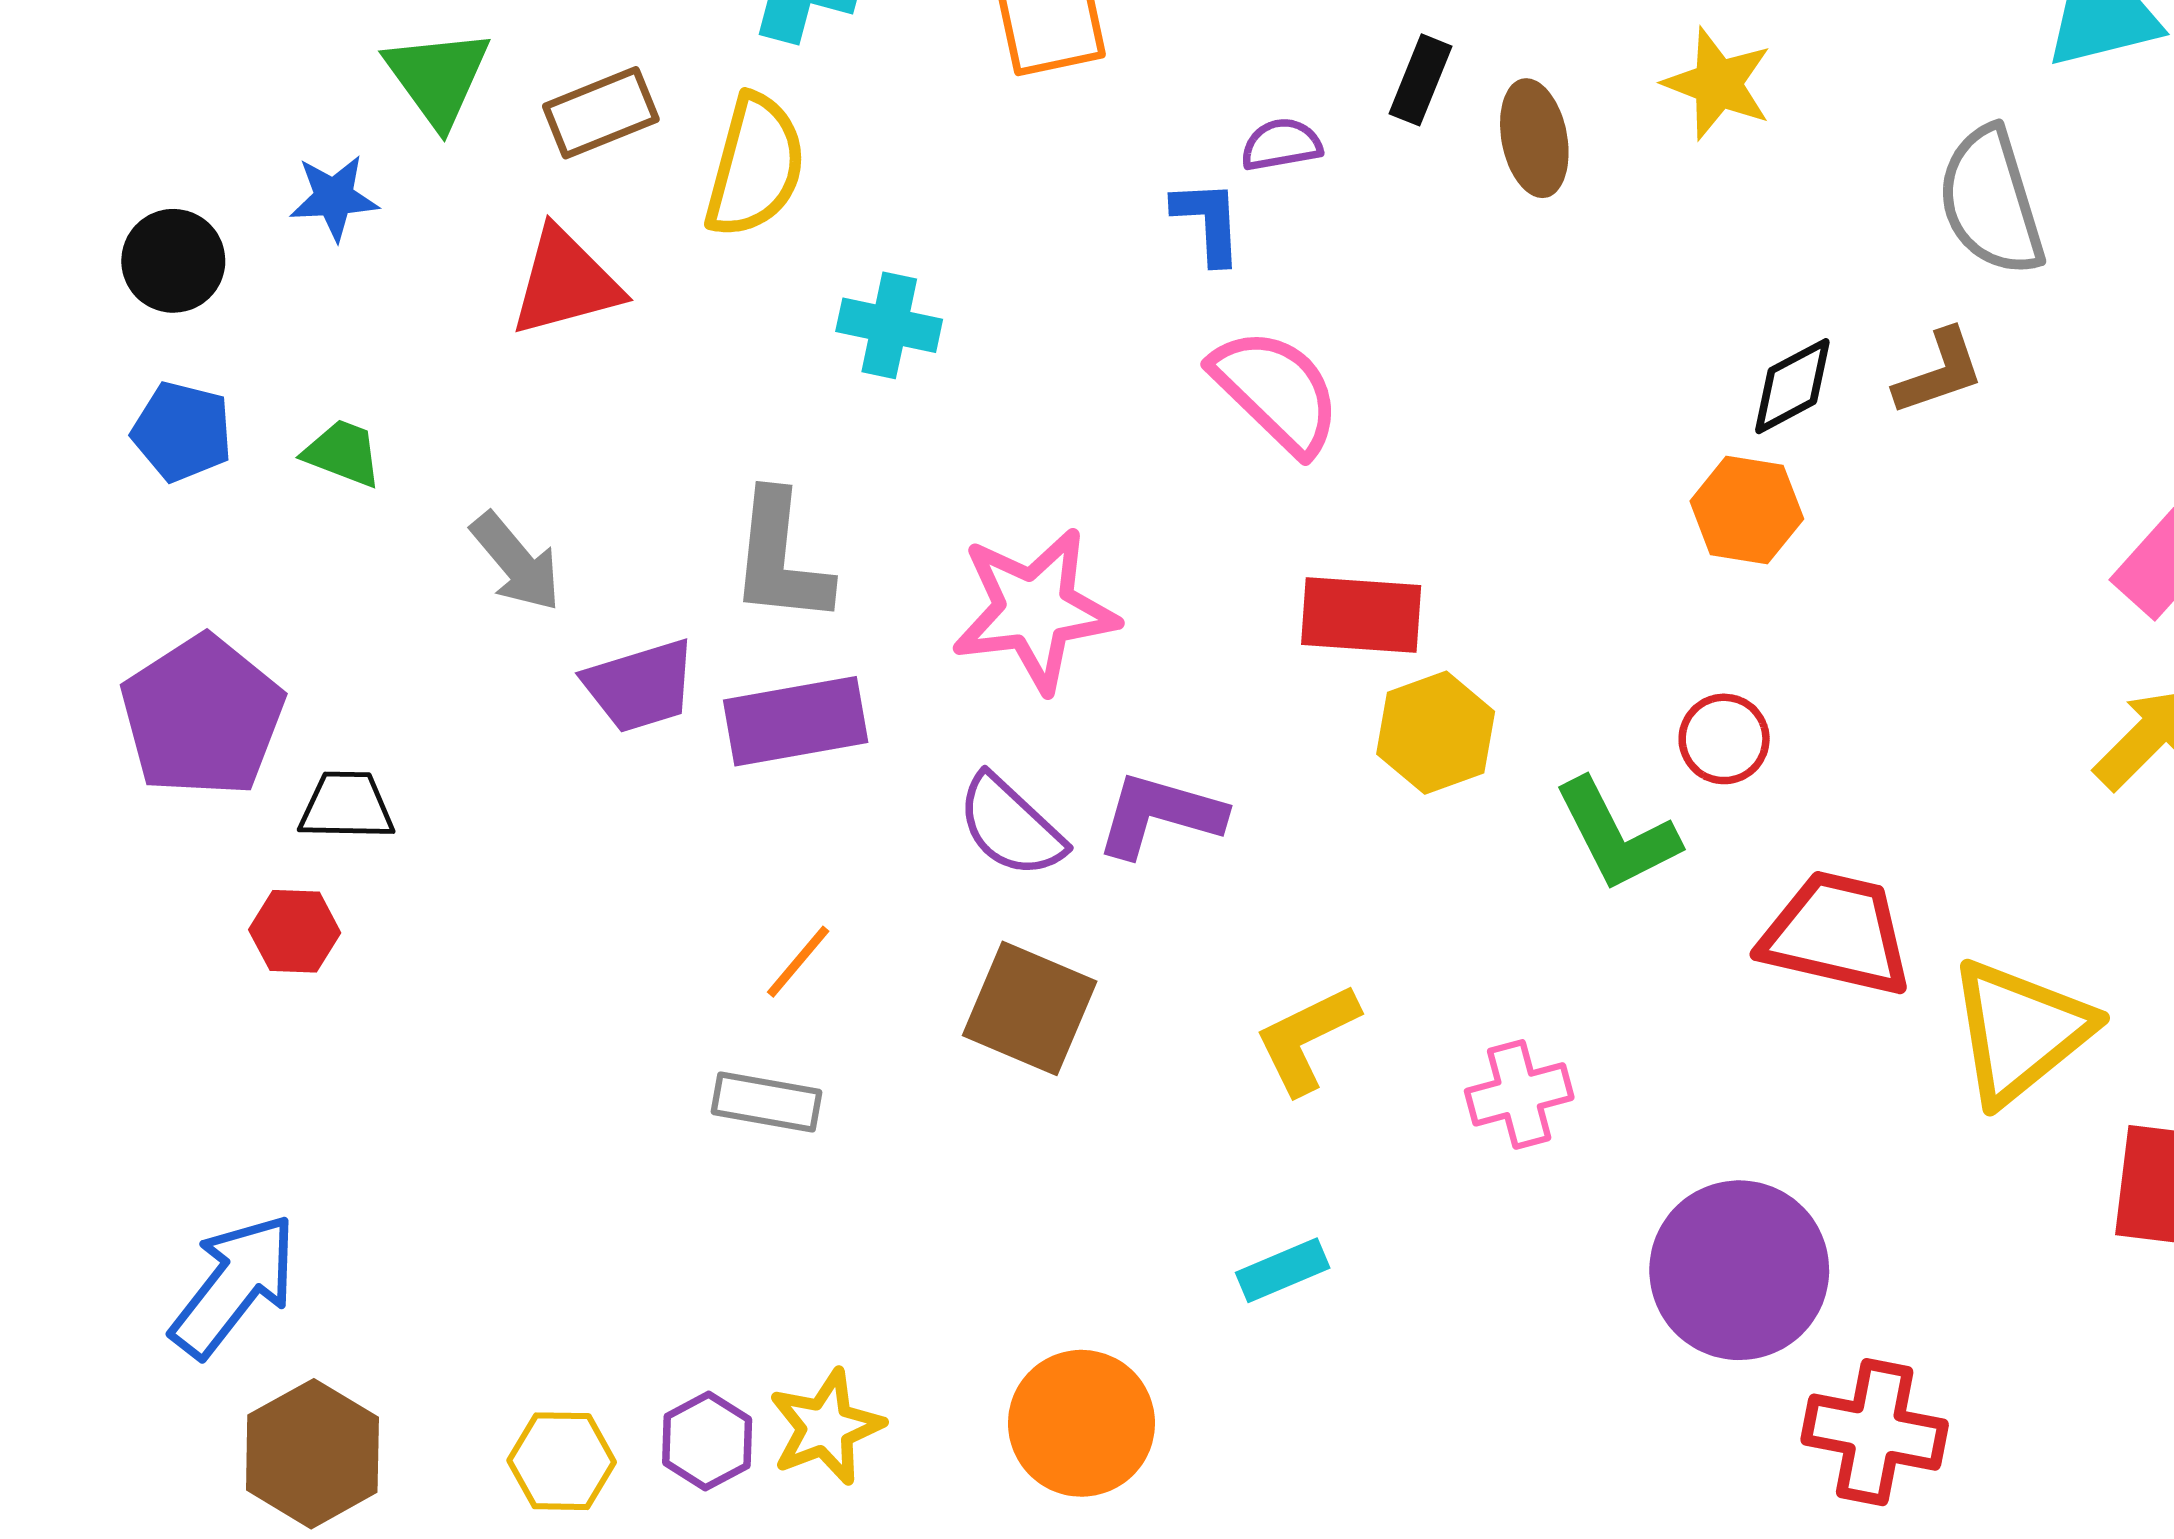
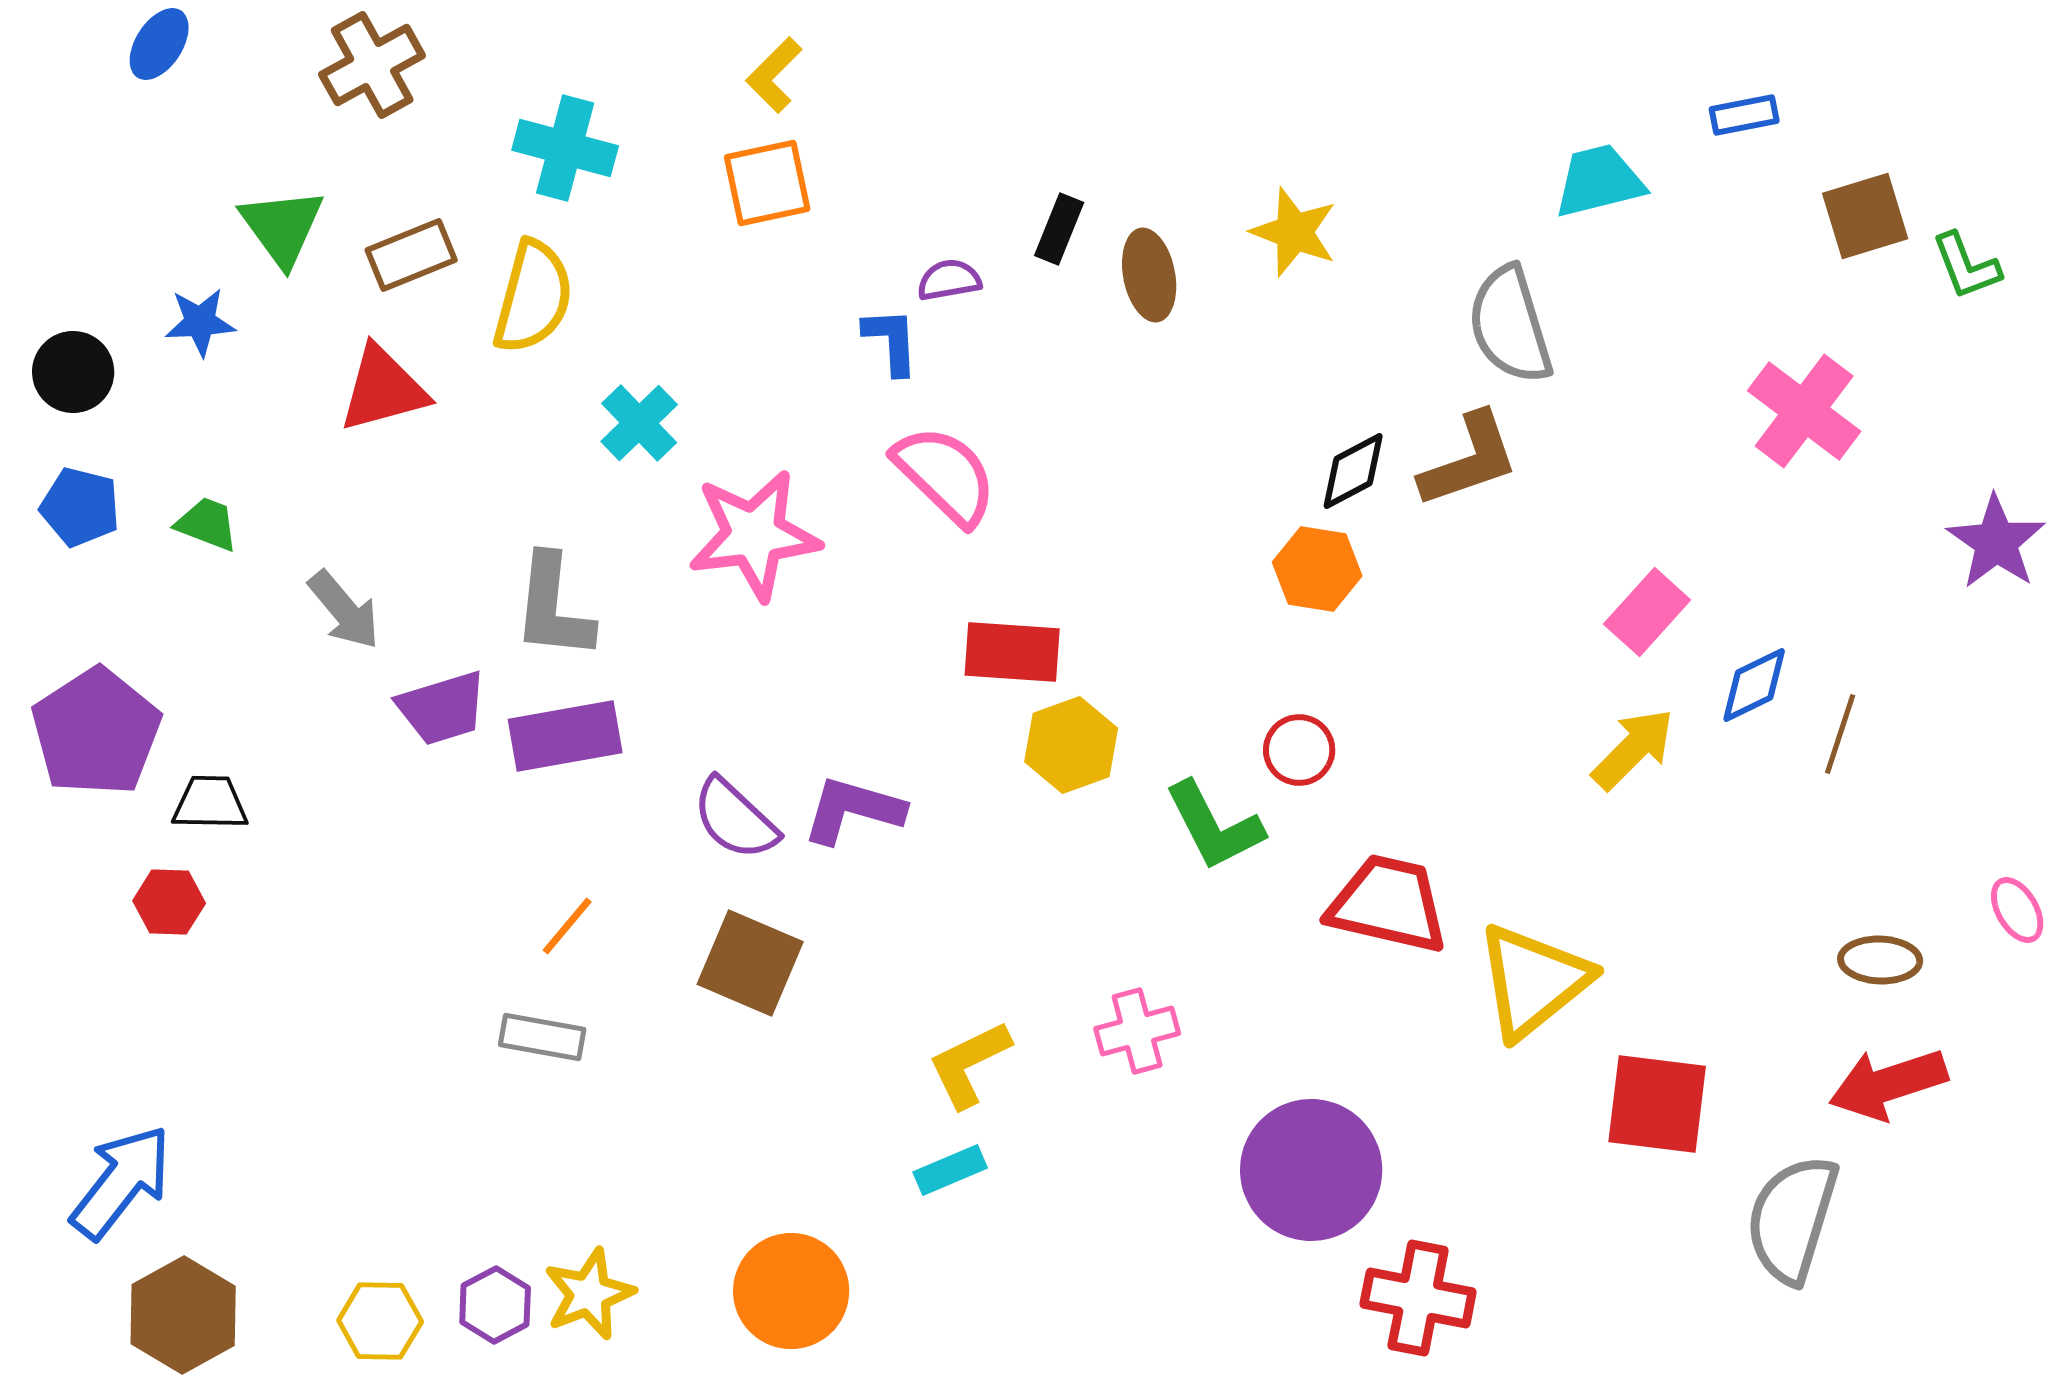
cyan cross: (889, 325) -> (639, 423), turned 34
brown L-shape: (1939, 372) -> (1469, 460), size x1.4
pink star: (1035, 610) -> (754, 535), moved
yellow L-shape: (1307, 1039) -> (969, 1064), moved

